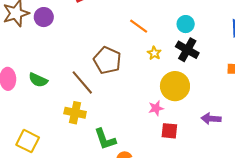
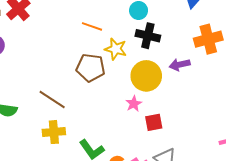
yellow star: (154, 53) -> (116, 49), size x1.5
brown pentagon: (107, 60) -> (91, 68), moved
purple arrow: (211, 119) -> (180, 65), moved

